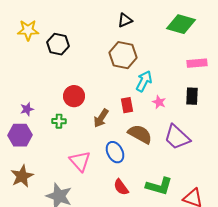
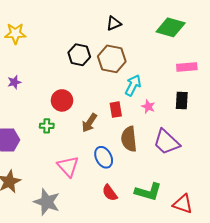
black hexagon: (58, 44) -> (79, 55), moved
purple star: (27, 109) -> (14, 82), moved
brown semicircle: (140, 134) -> (129, 139), turned -125

